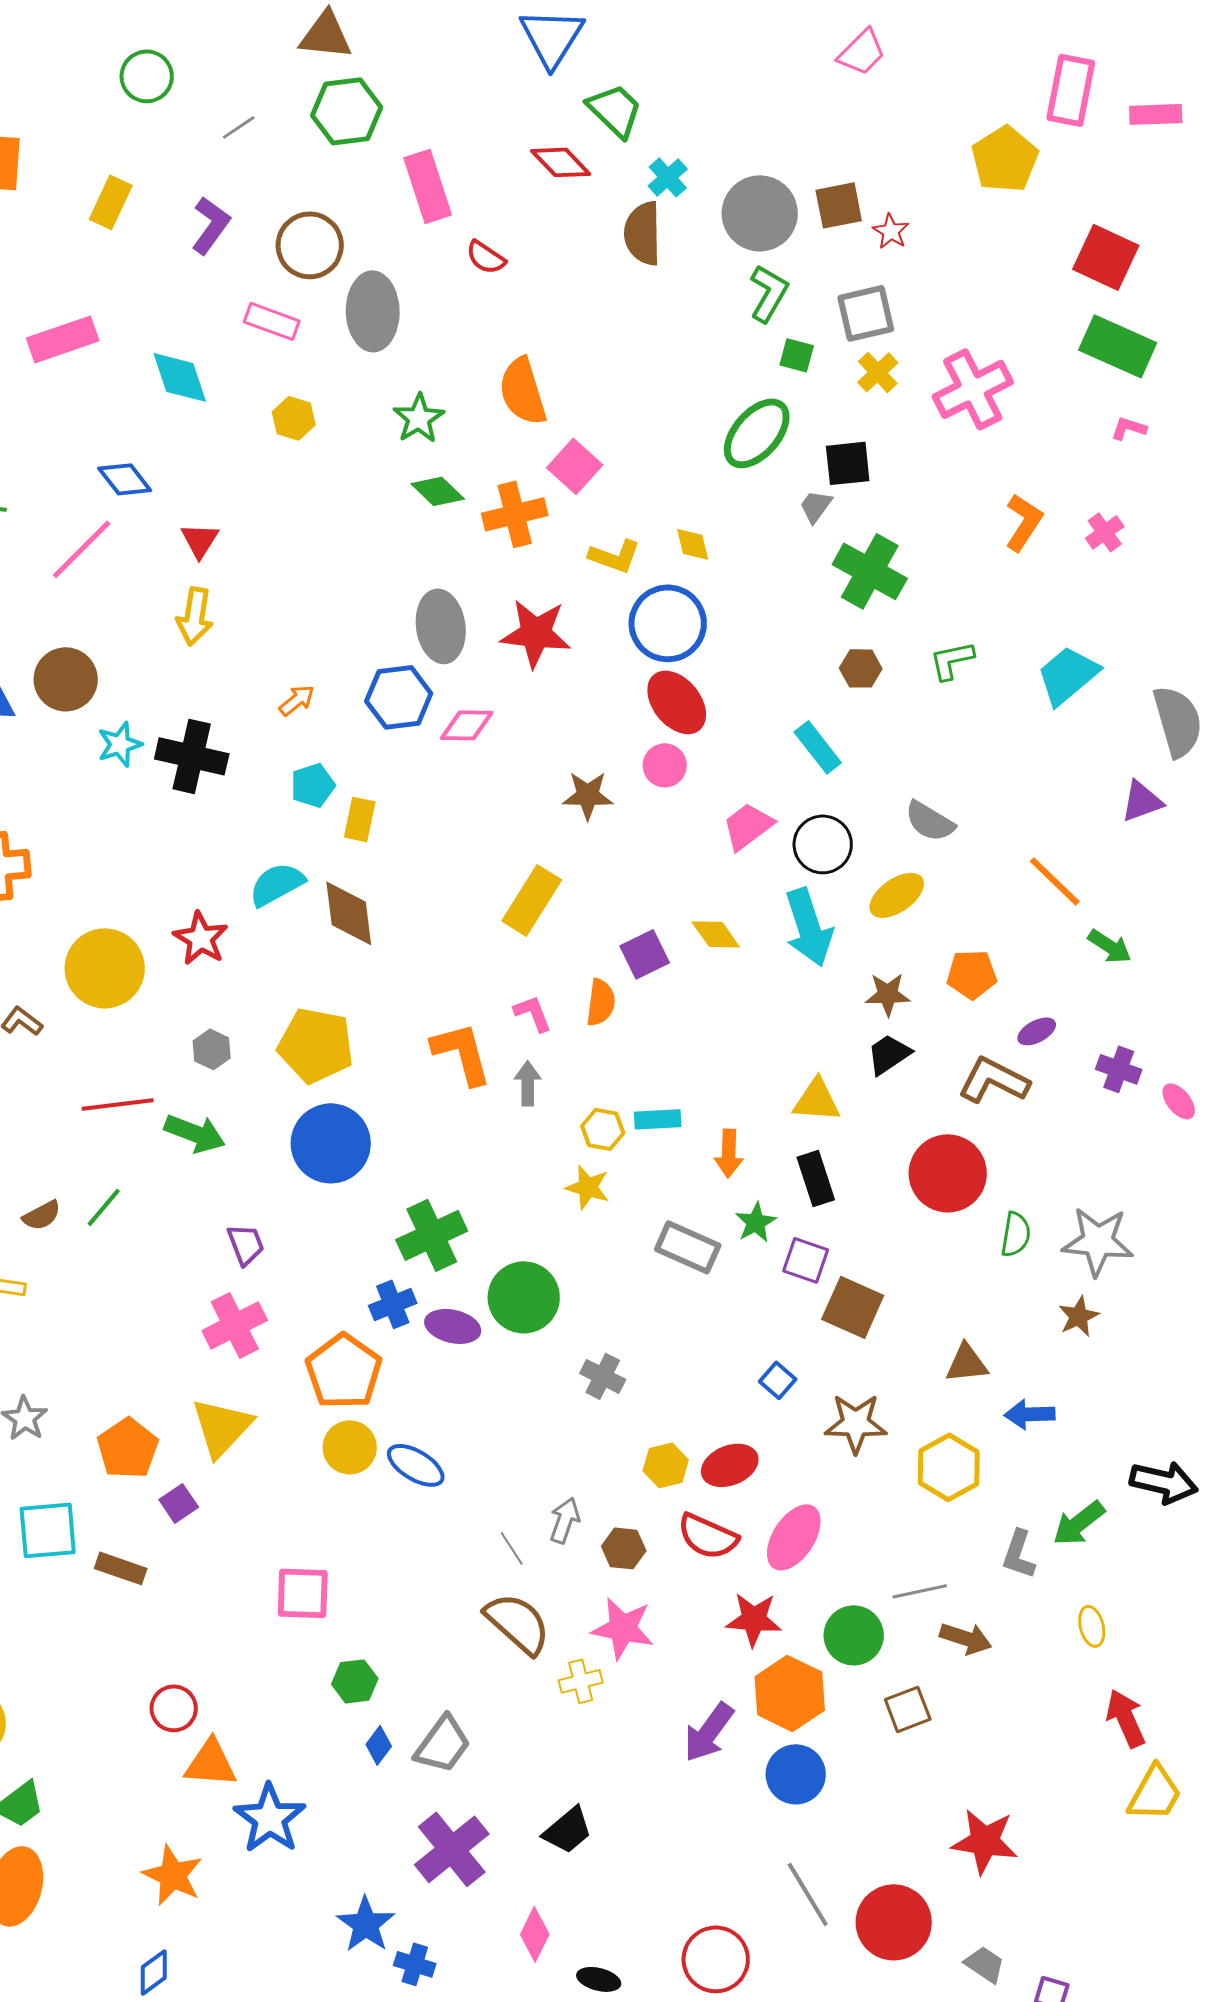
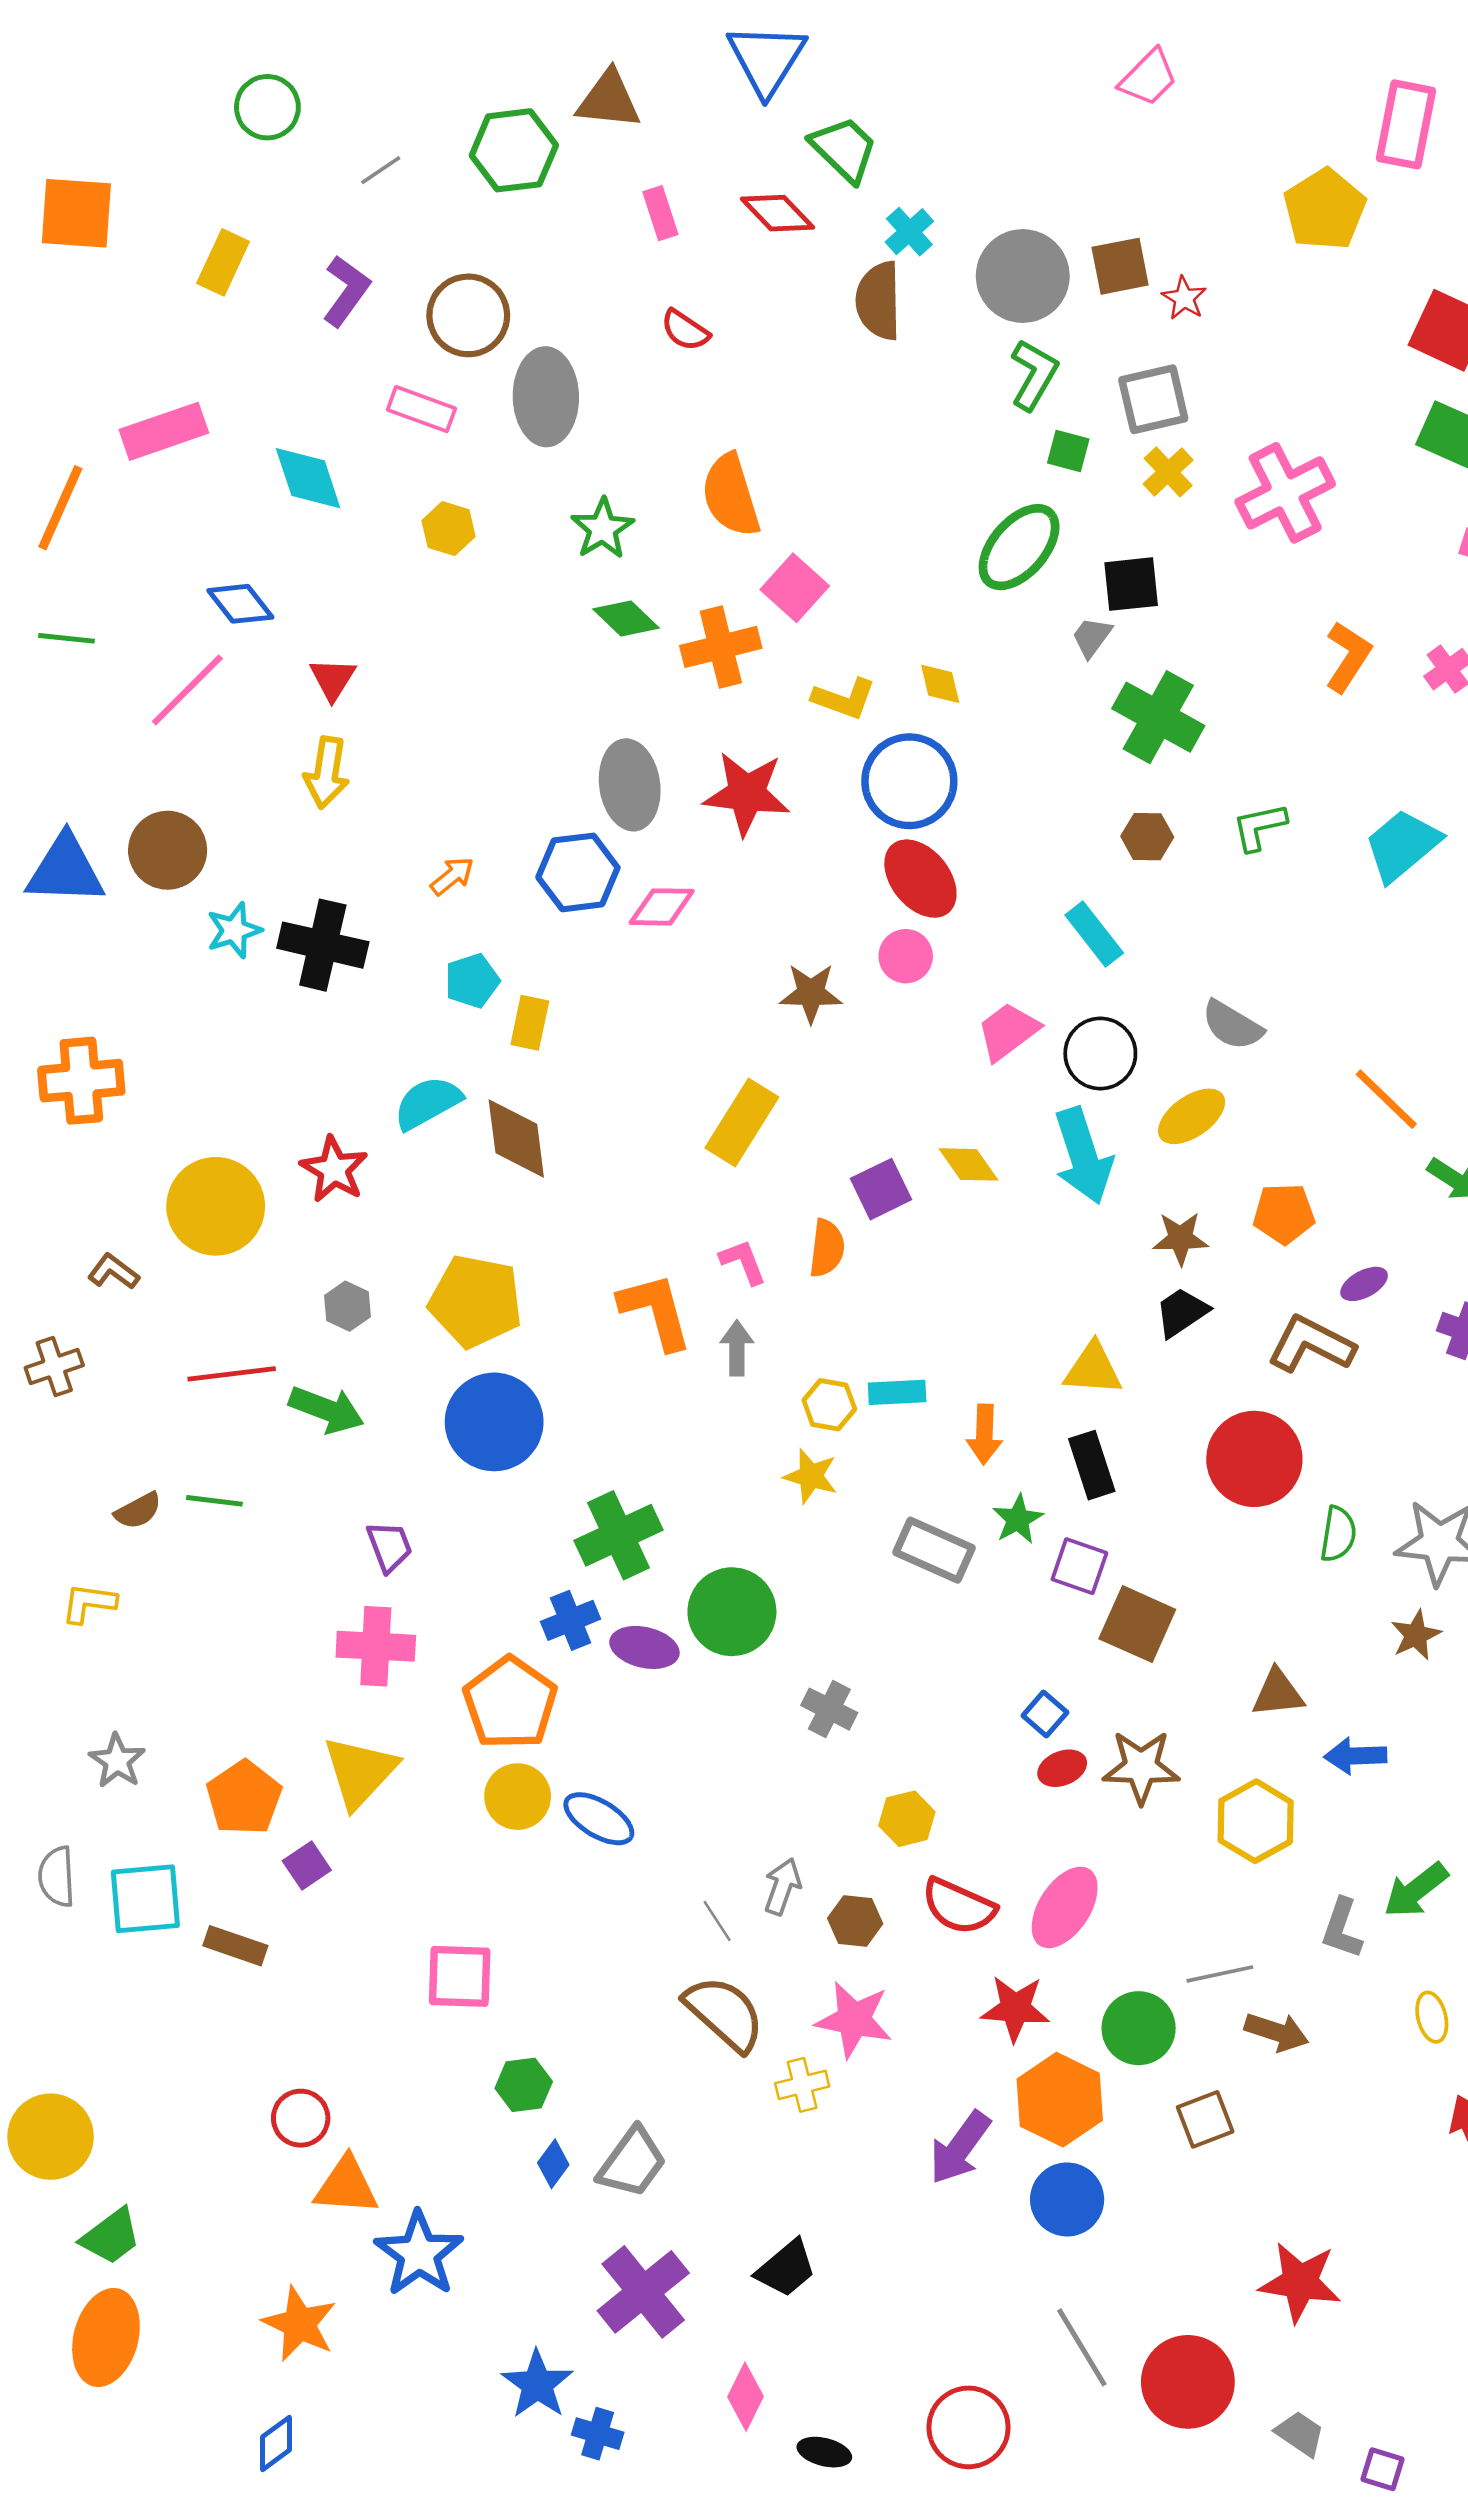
brown triangle: (326, 35) -> (609, 100), moved
pink rectangle: (428, 186) -> (660, 213), moved, size x0.6
green line: (104, 1207) -> (214, 1501), turned 57
pink cross: (235, 1325) -> (376, 1646), turned 30
red ellipse: (730, 1465) -> (1062, 1768), moved, size x0.7

